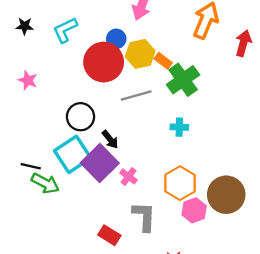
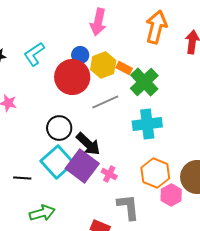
cyan cross: (179, 127) -> (147, 124), size x1.8
black arrow: (110, 139) -> (88, 144), size x1.5
green arrow: (45, 183) -> (42, 213), moved, turned -35

